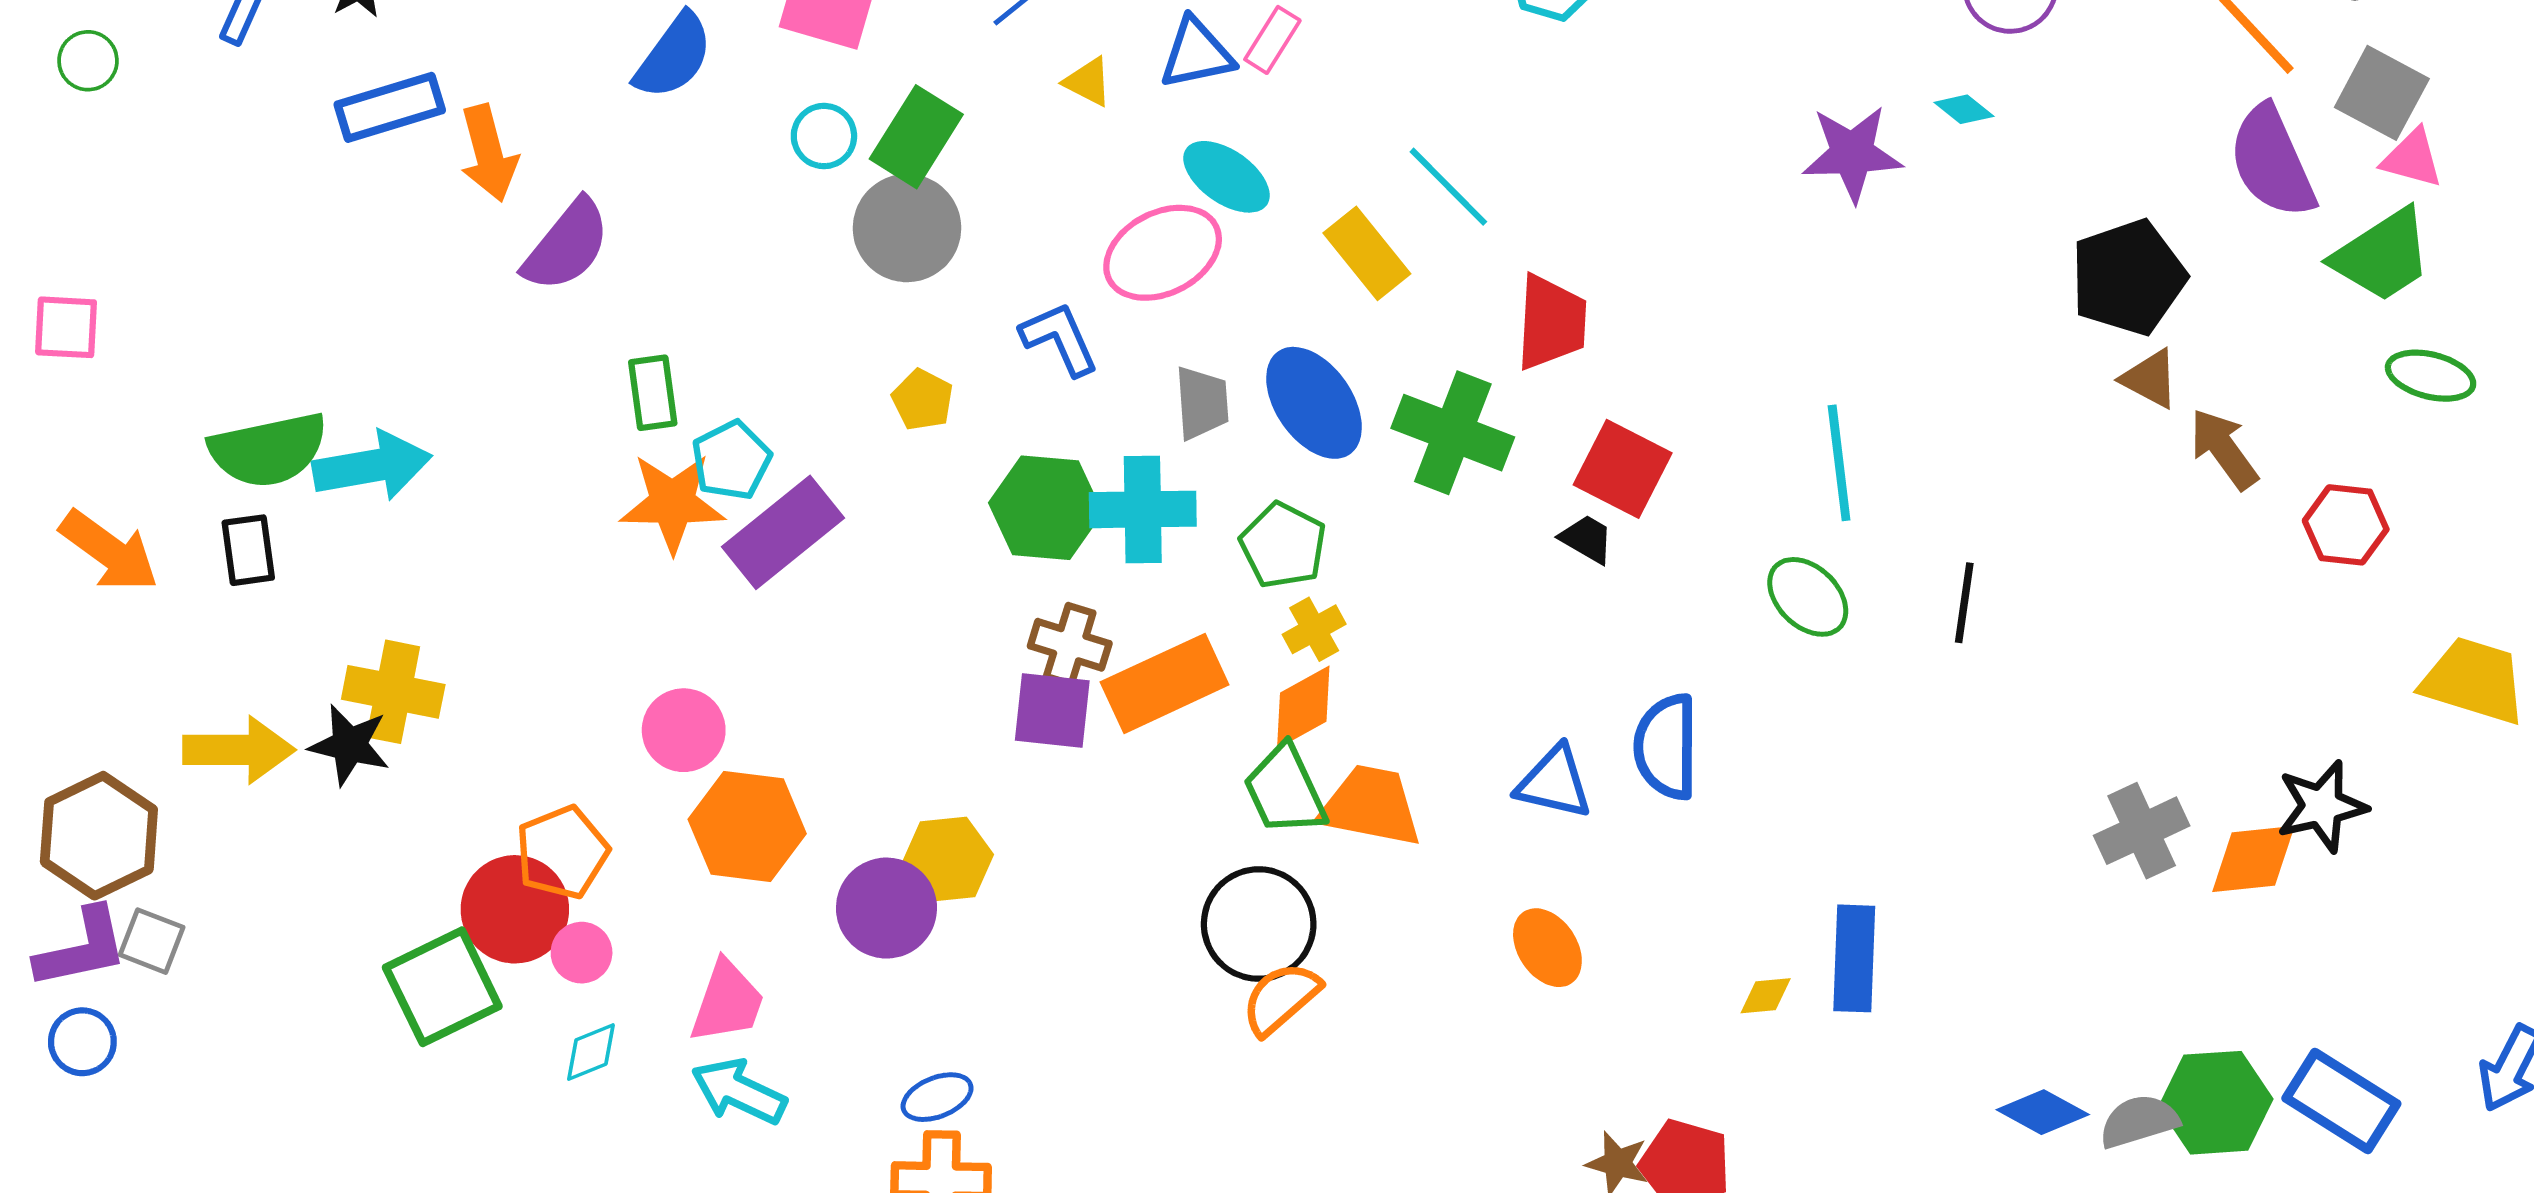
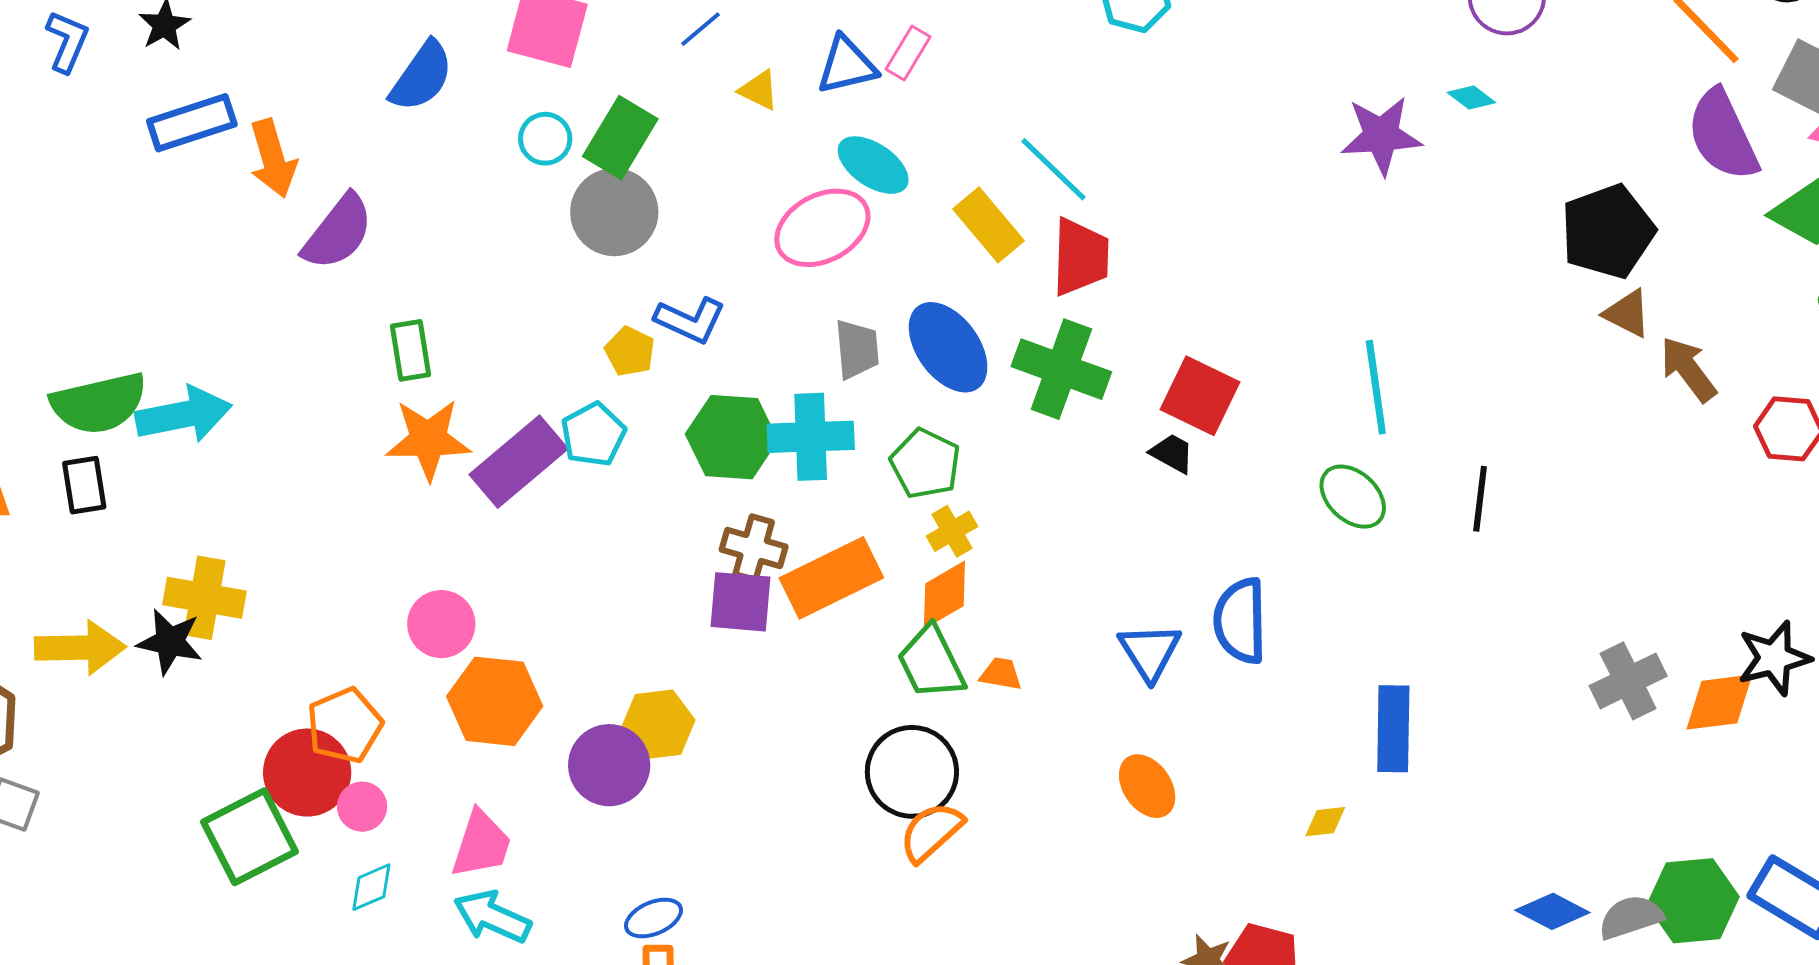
red trapezoid: (1551, 322) -> (1080, 257), moved
blue L-shape: (1060, 339) -> (690, 320), moved, turned 140
cyan pentagon: (731, 460) -> (593, 435), moved
blue triangle: (1554, 783) -> (1150, 652), turned 46
orange trapezoid: (1370, 806) -> (1001, 674), size x0.5
blue rectangle: (1854, 958) -> (1393, 729), moved

